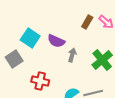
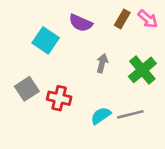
purple semicircle: (56, 41) -> (81, 23), moved
gray square: (14, 59) -> (27, 89), moved

